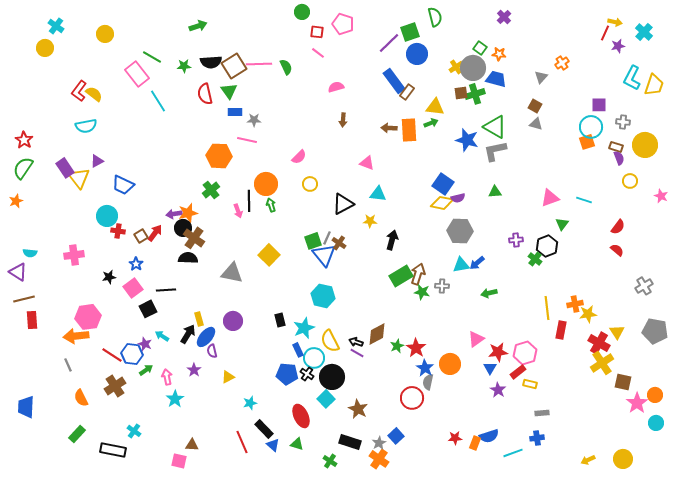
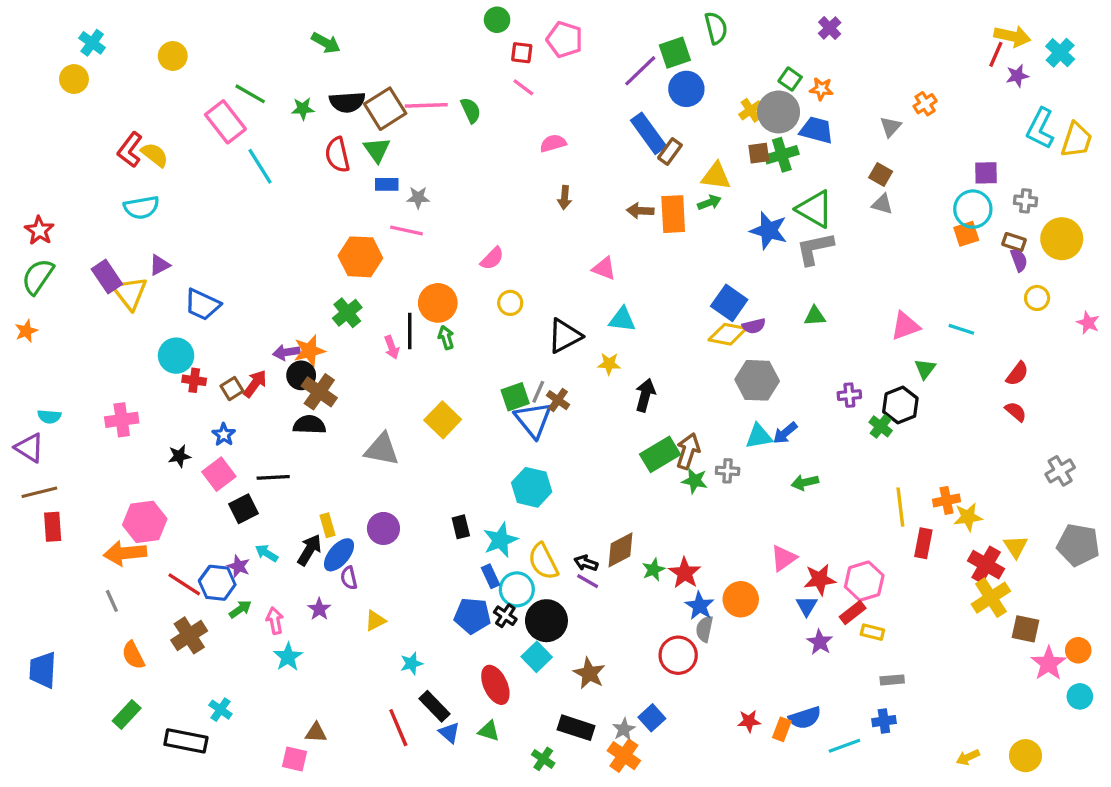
yellow arrow: (615, 22) -> (1012, 36), size x1.5
green arrow: (198, 26) -> (326, 43), turned 48

